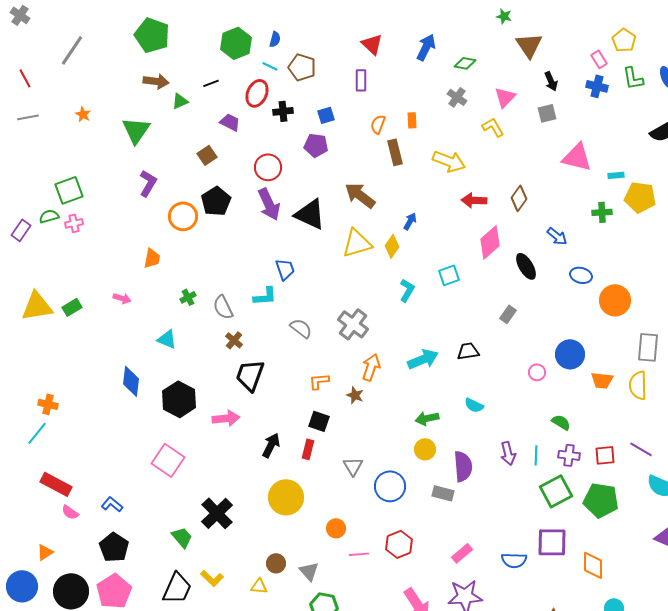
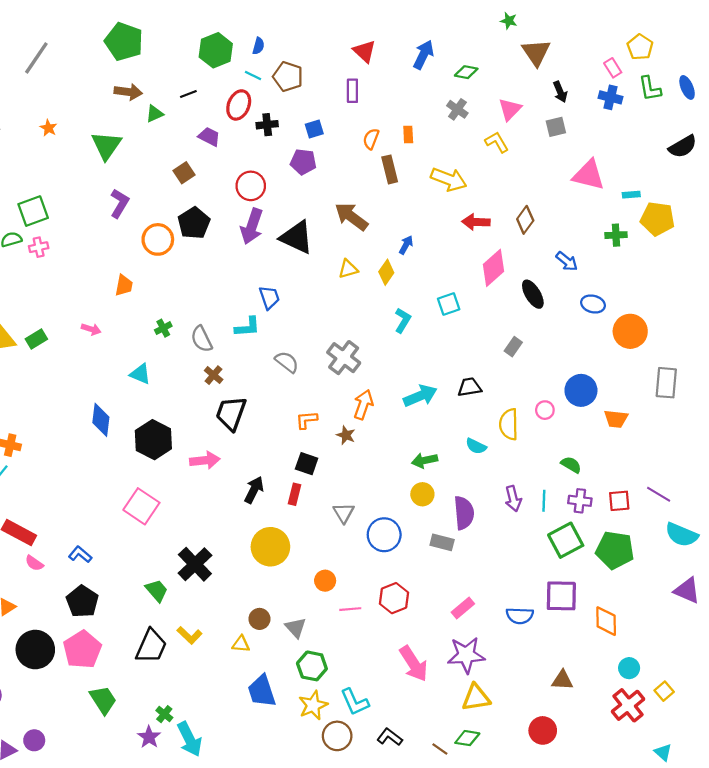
purple arrow: (269, 204) -> (252, 226), turned 44
yellow triangle: (357, 243) -> (348, 269), size x0.6
yellow semicircle: (638, 385) -> (509, 424), moved

